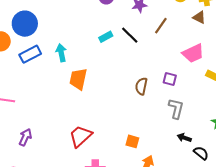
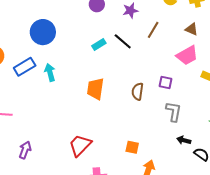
brown triangle: (199, 17) -> (192, 29), moved
blue circle: (25, 24) -> (43, 32), moved
cyan arrow: (61, 53) -> (50, 72), moved
orange trapezoid: (78, 79) -> (95, 89), moved

